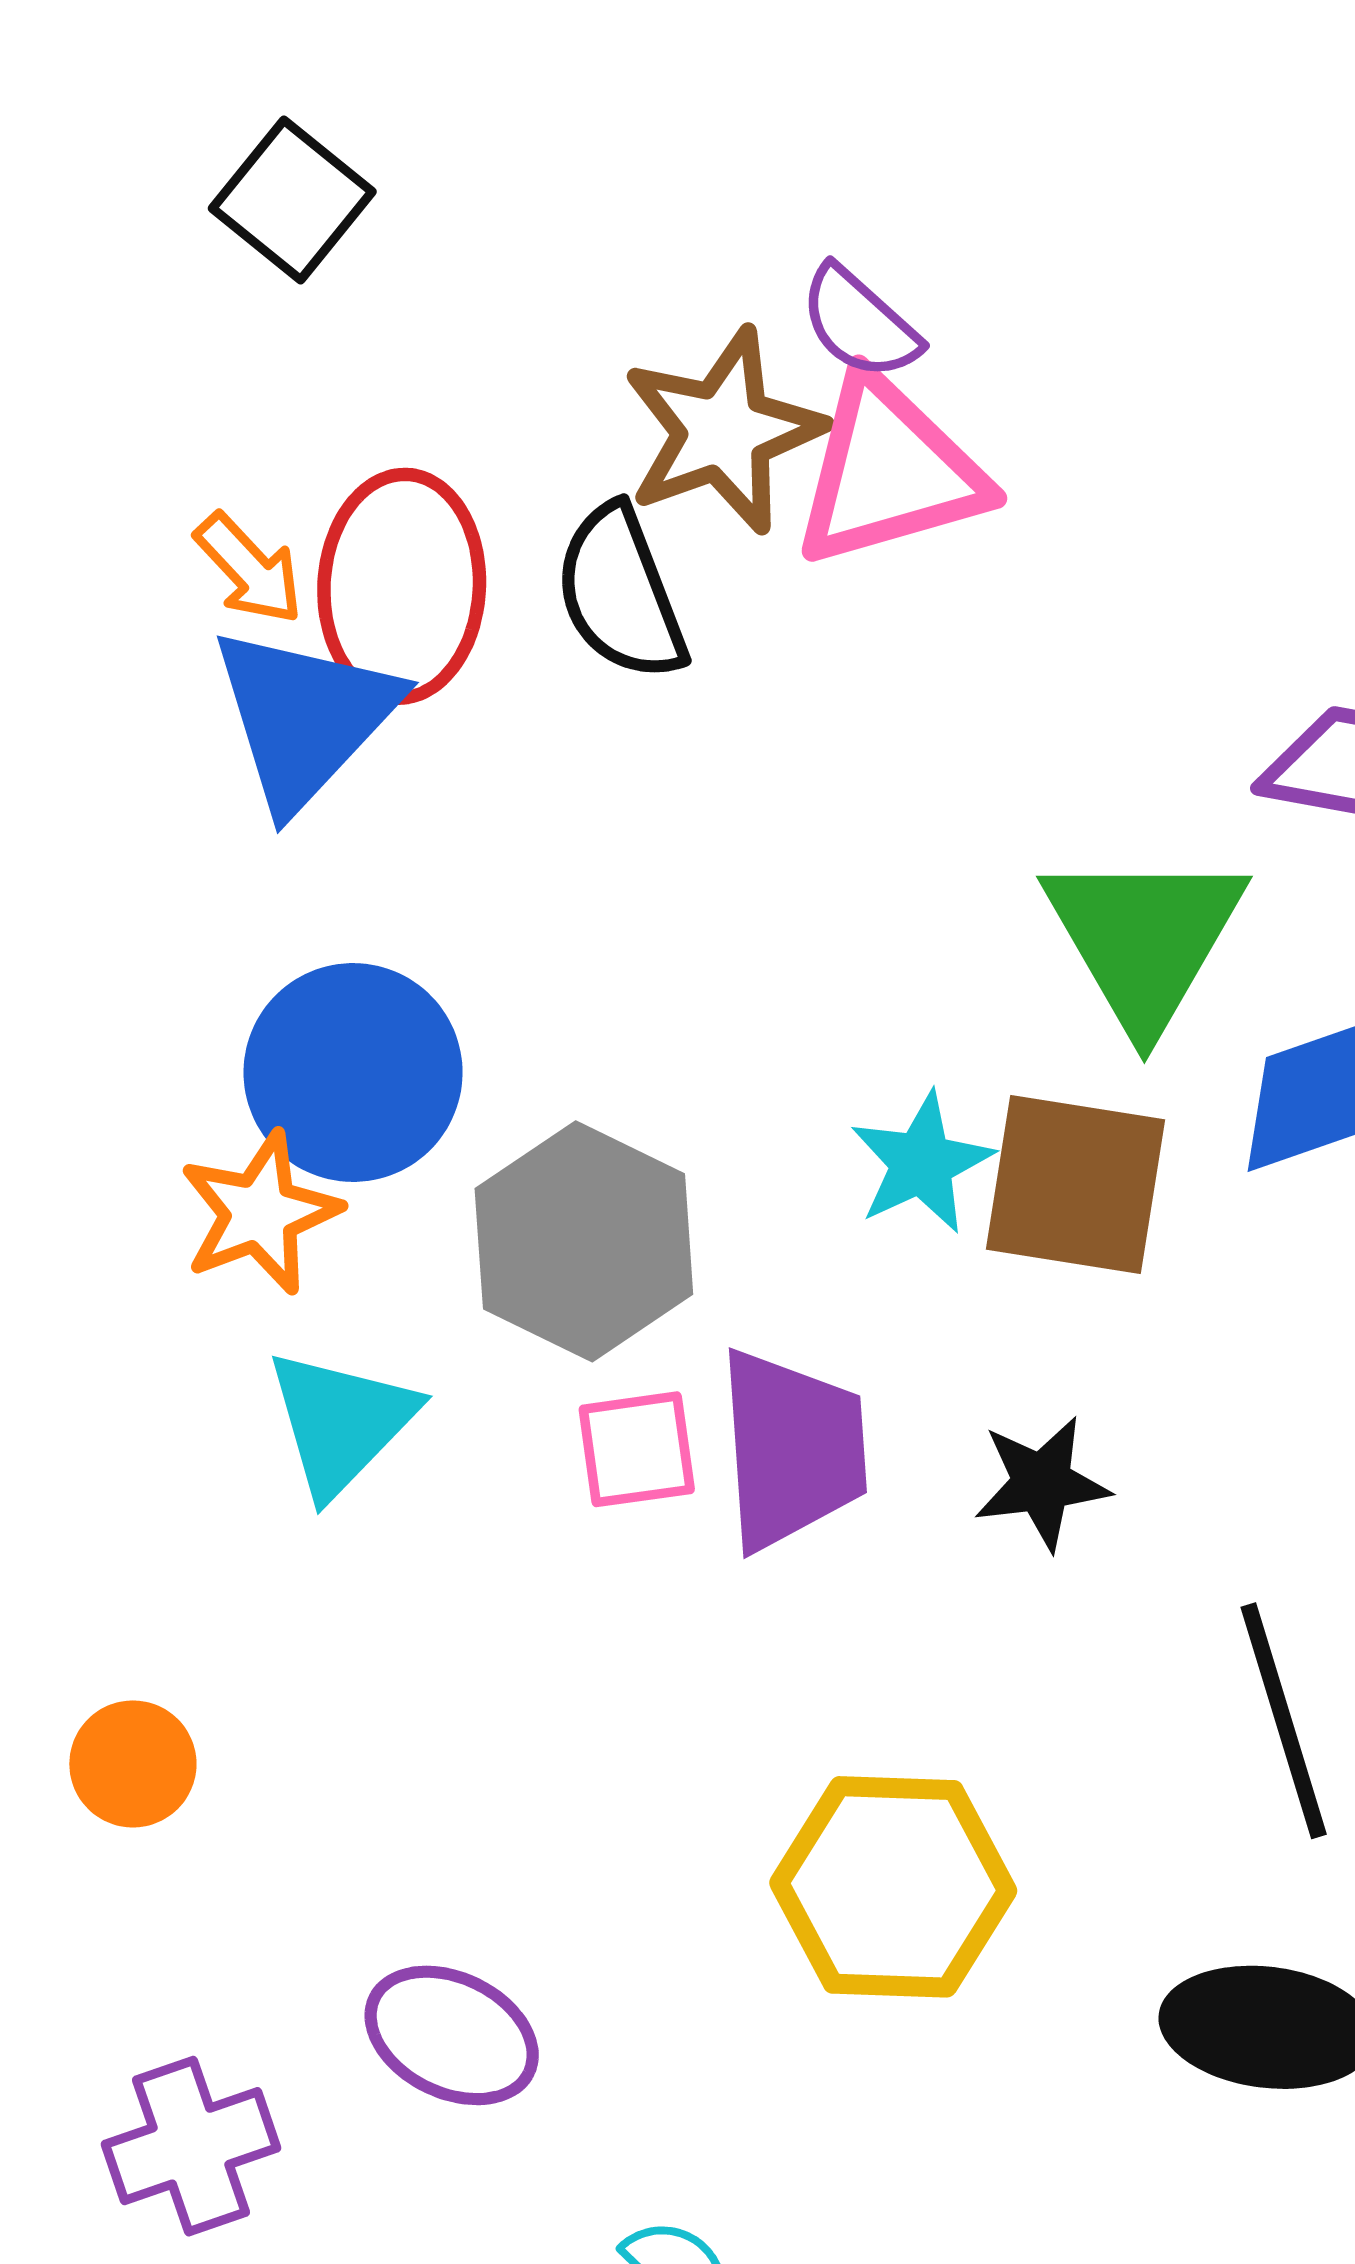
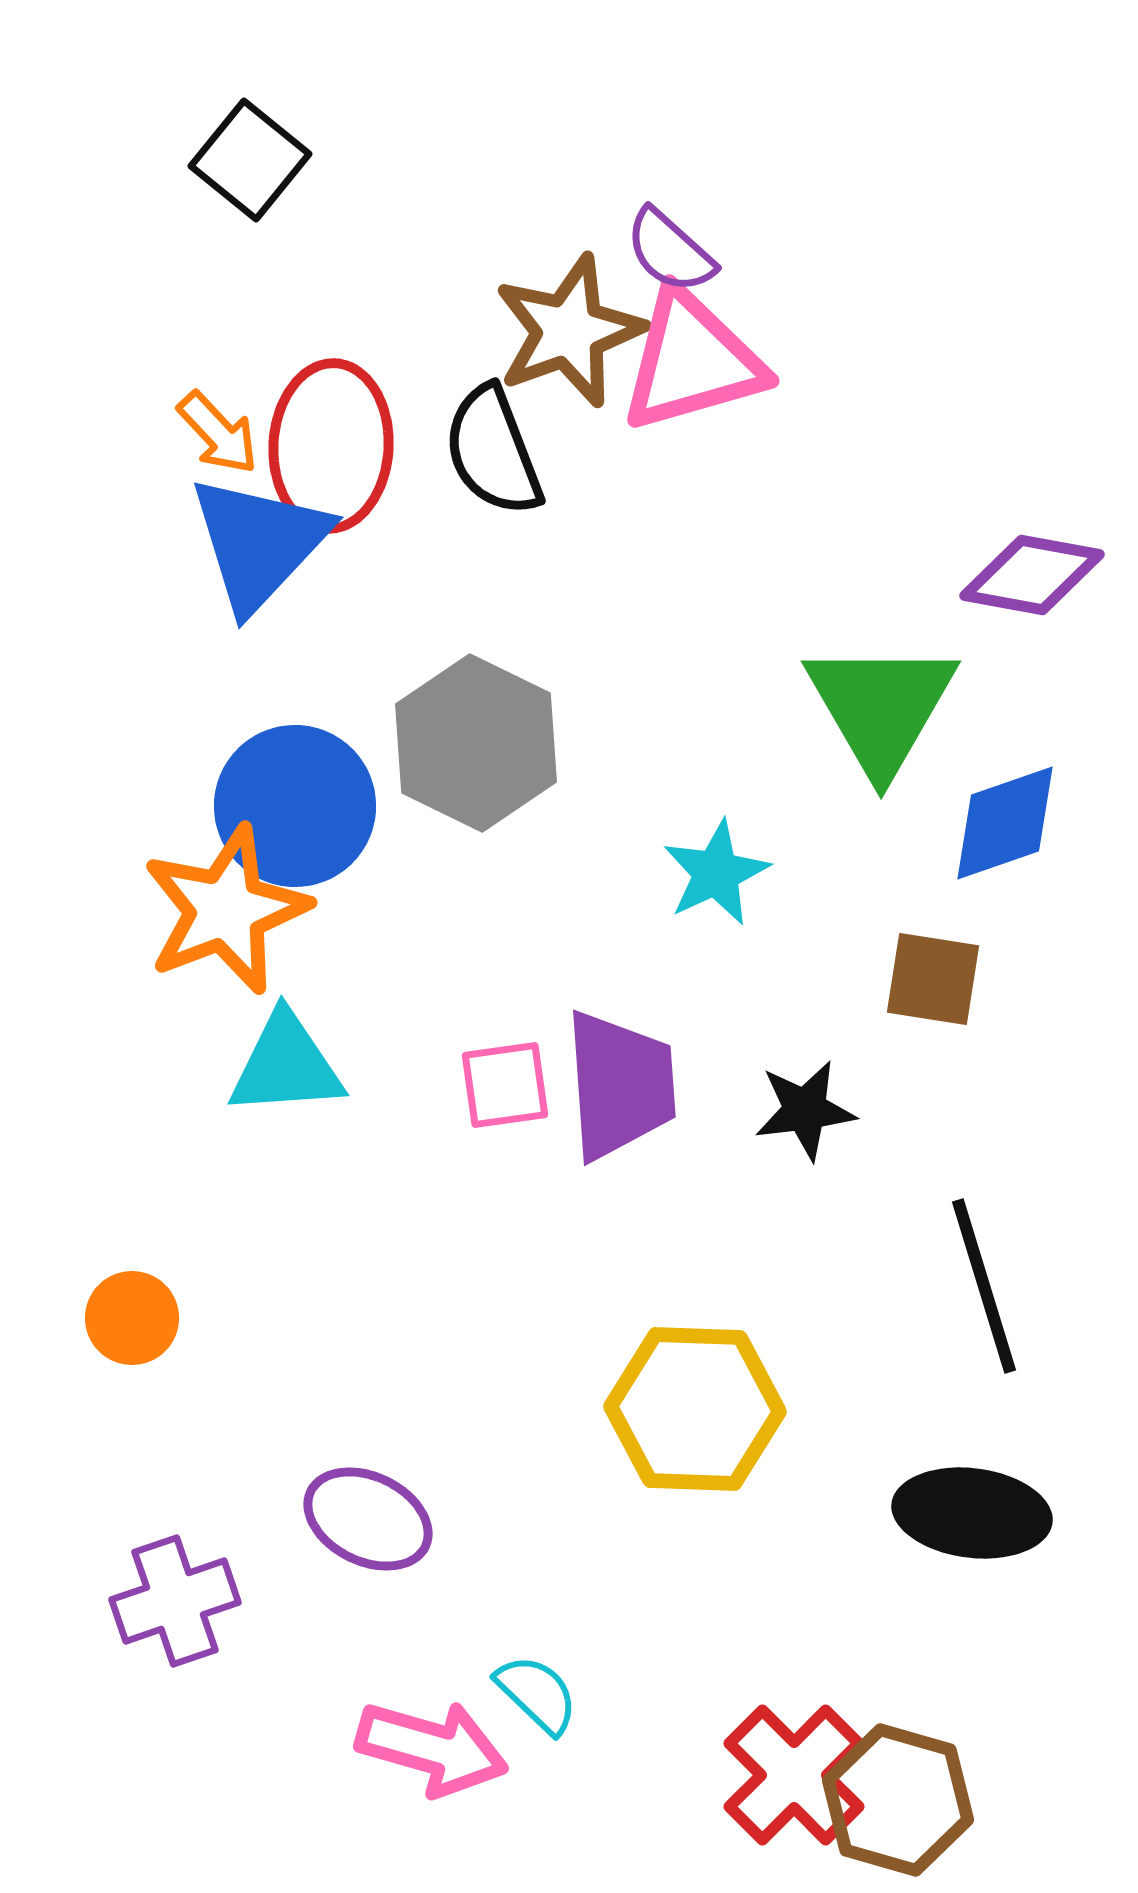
brown square: (1076, 1185) -> (933, 979), moved, size x0.7
orange star: (260, 1213) -> (226, 910), size x1.4
gray hexagon: (584, 1241) -> (476, 743), moved
cyan triangle: (341, 1422) -> (286, 1065), turned 42

